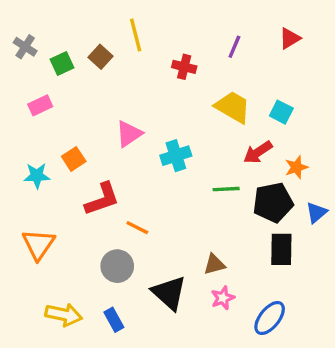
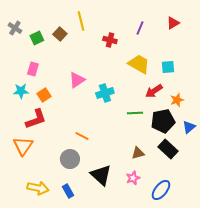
pink rectangle: (40, 105) -> (33, 69), moved, turned -48
cyan square: (281, 112) -> (168, 67), turned -32
cyan star: (37, 176) -> (21, 91), moved
red L-shape: (102, 199) -> (36, 119), moved
black rectangle: (281, 249) -> (168, 149), turned -48
brown triangle: (214, 264) -> (138, 153), moved

